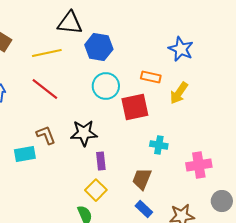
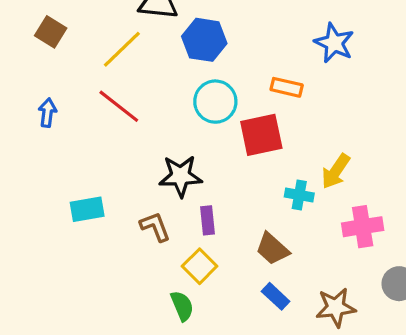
yellow line: (47, 53) -> (122, 49), turned -32
yellow arrow: (179, 93) -> (336, 171), moved
brown L-shape: (46, 135) -> (155, 227), moved
brown trapezoid: (142, 179) -> (272, 249), turned -70

